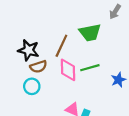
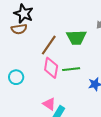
black star: (29, 50) -> (24, 14), moved
brown semicircle: (38, 67) -> (19, 29), moved

